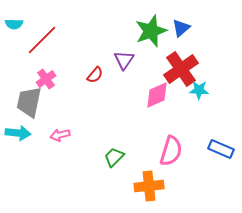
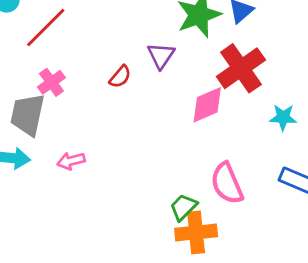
cyan star: (199, 90) -> (283, 117), moved
pink semicircle: (171, 151) -> (227, 183), turned 140
green trapezoid: (114, 157) -> (183, 207), moved

